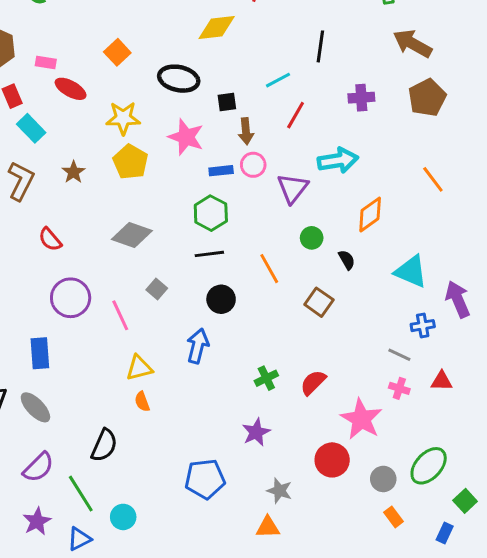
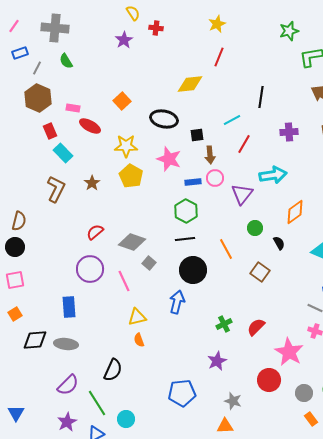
gray diamond: (132, 235) -> (132, 242), moved
red semicircle: (50, 239) -> (95, 232), moved, turned 90
black circle: (221, 299) -> (193, 270), size x1.4
gray ellipse: (35, 407) -> (66, 344), turned -40

